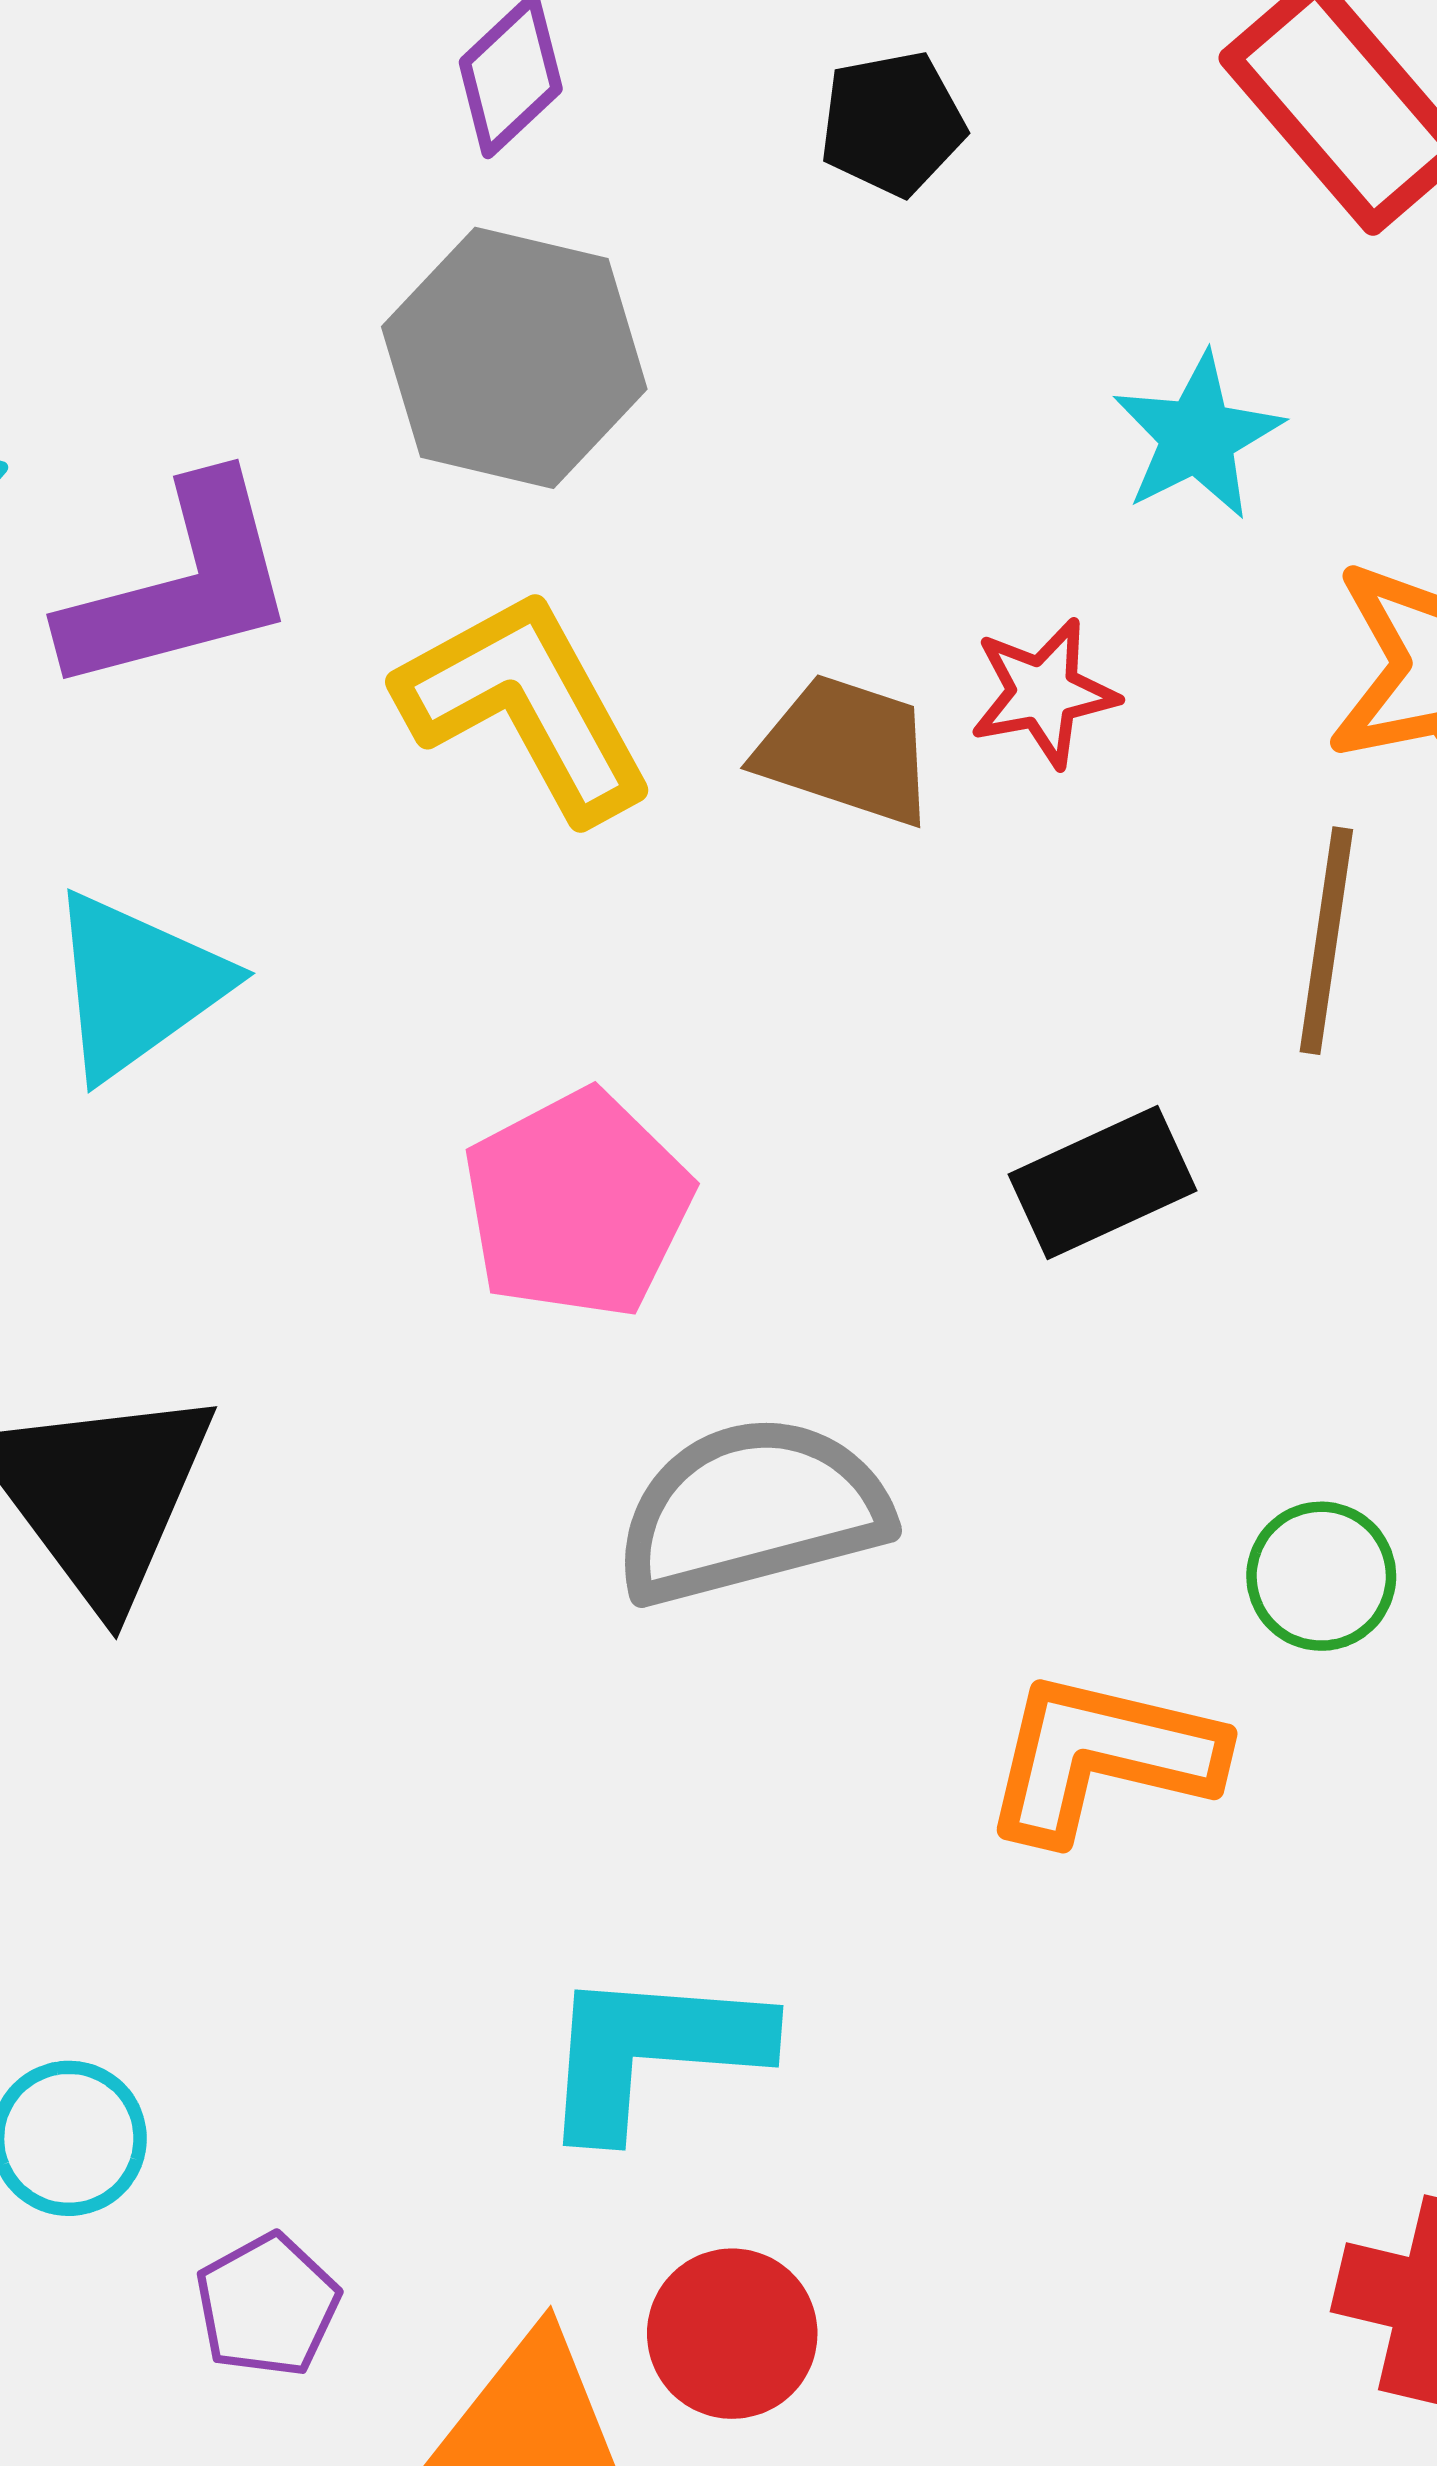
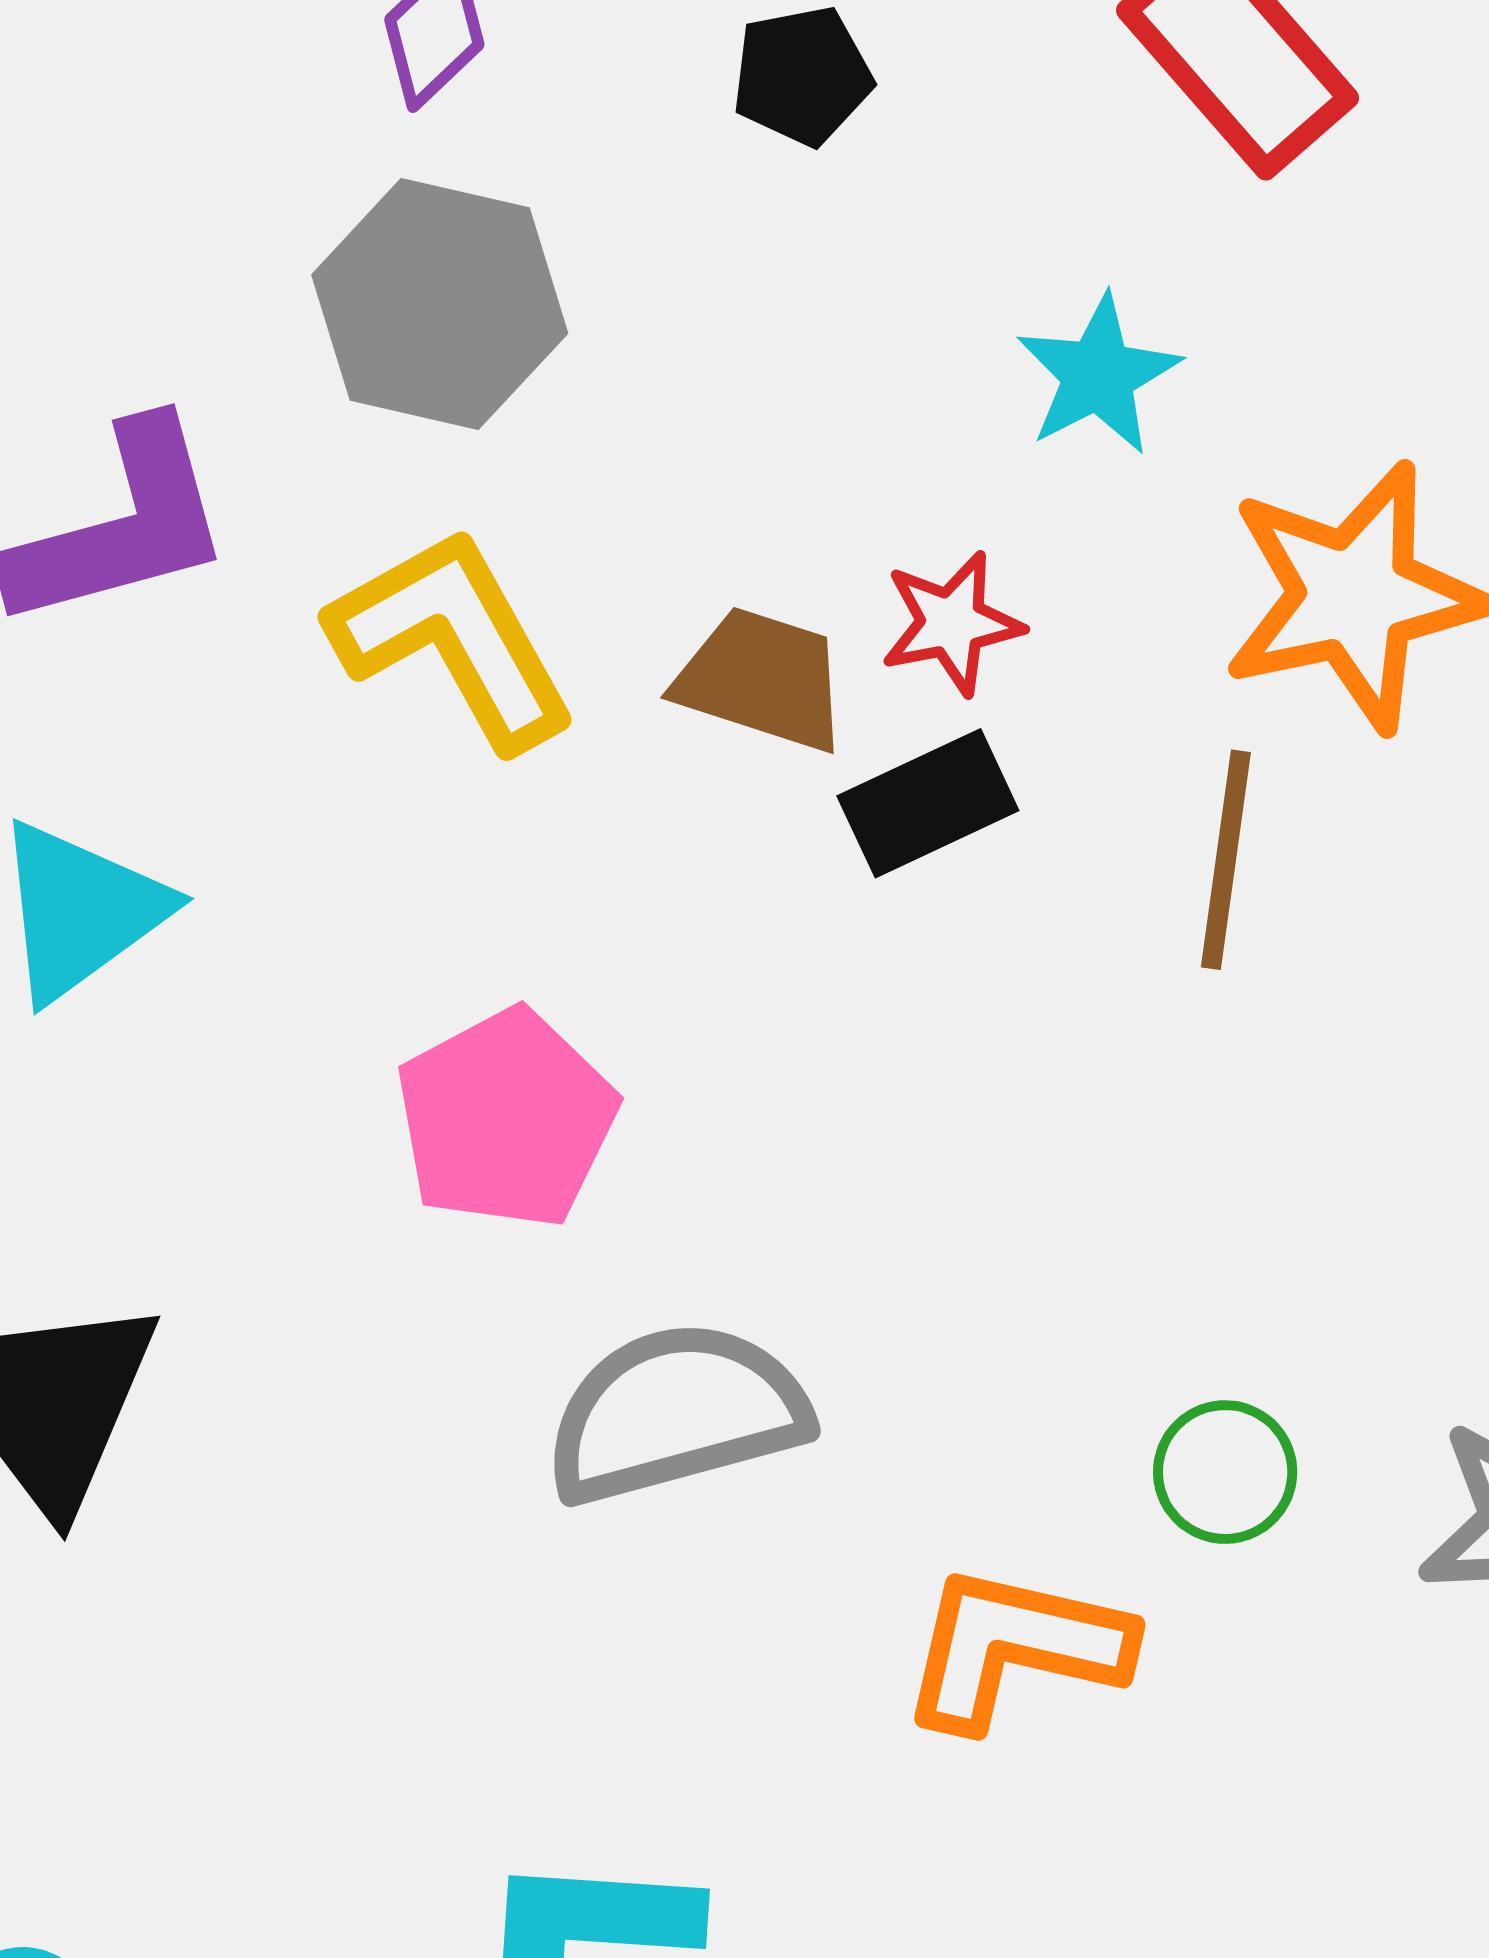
black rectangle: (1102, 1182) -> (928, 803), moved

